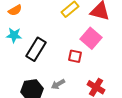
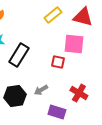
pink square: (91, 38) -> (74, 44), turned -35

